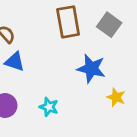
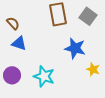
cyan star: (49, 107) -> (44, 76), size x1.5

